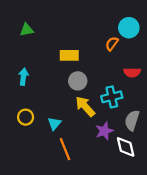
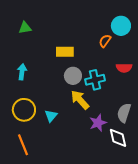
cyan cross: (112, 97) -> (95, 80), moved
yellow circle: (26, 117) -> (24, 110), size x1.5
orange line: (65, 149) -> (23, 145), moved

